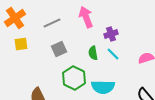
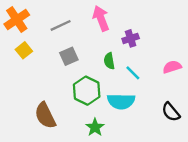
yellow square: (21, 44) -> (24, 50), turned -32
cyan line: (113, 54) -> (133, 73), moved

